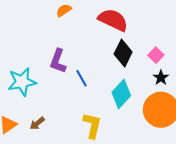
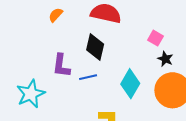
black diamond: (123, 53) -> (95, 47), moved
blue line: (81, 78) -> (88, 77), turned -60

